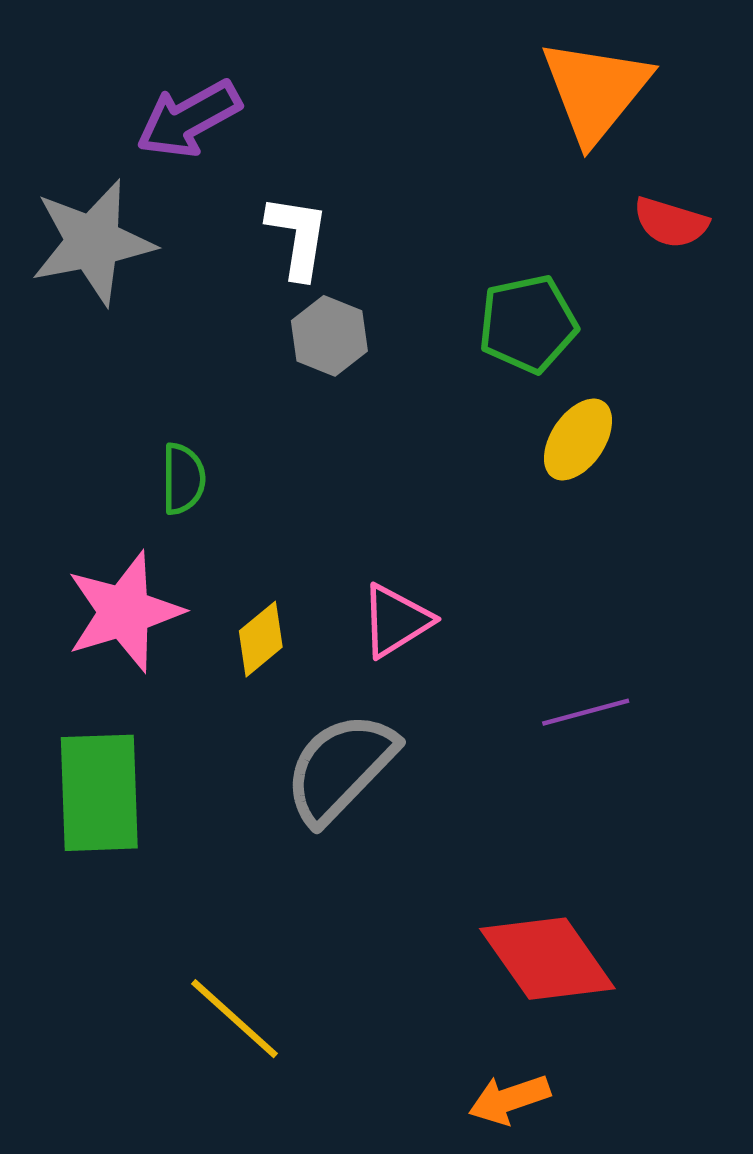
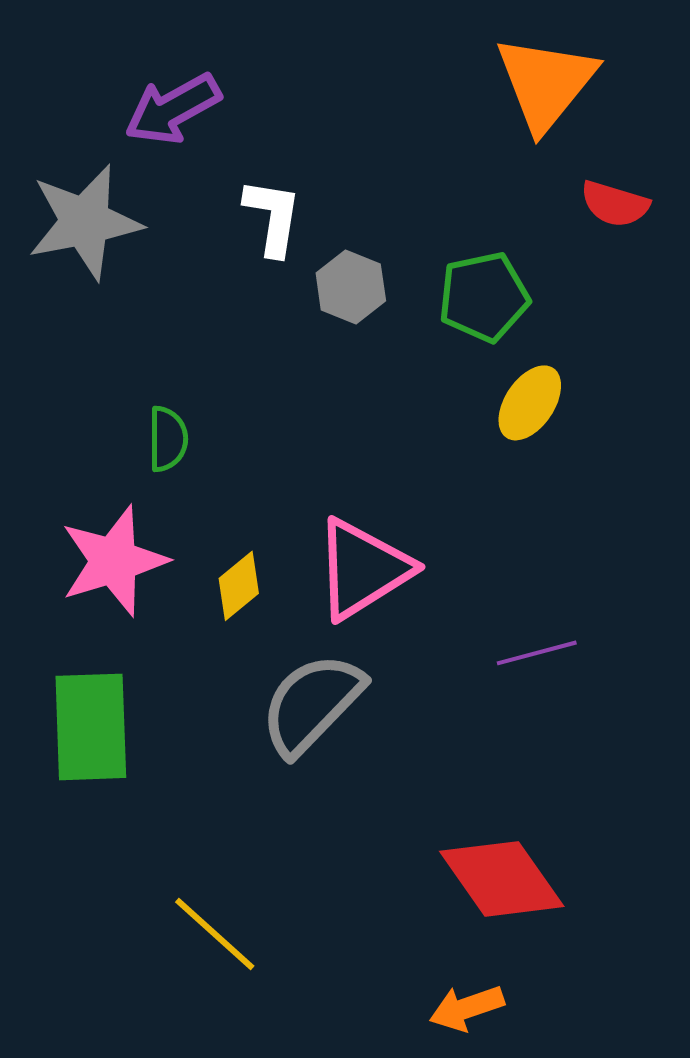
gray hexagon: (329, 336) -> (351, 287), moved
pink triangle: (396, 621) -> (363, 569), size x1.5

